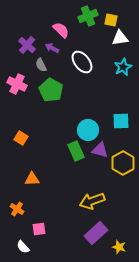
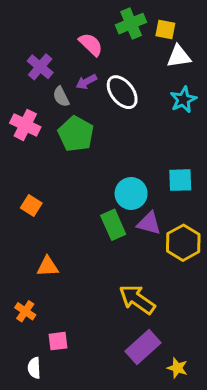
purple arrow: (52, 48) -> (86, 82), moved, turned -56
yellow arrow: (92, 201) -> (137, 299), turned 55
white semicircle: (23, 247) -> (34, 368), turned 40

